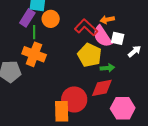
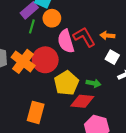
pink semicircle: (102, 36) -> (66, 41), moved
orange cross: (34, 54) -> (23, 61), moved
yellow pentagon: (90, 55) -> (66, 83), moved
red circle: (74, 99) -> (45, 60), moved

